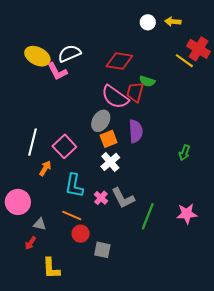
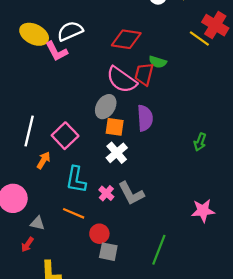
orange square: (109, 139) -> (115, 127), turned 30
green line: (148, 216) -> (159, 250), moved
red circle: (81, 234) -> (99, 234), moved

